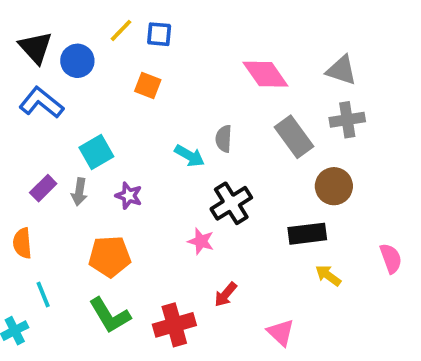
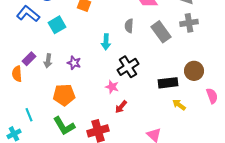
gray semicircle: (224, 139) -> (129, 26), moved
cyan square: (96, 152) -> (57, 25), moved
cyan arrow: (189, 156) -> (106, 42), turned 63
brown circle: (334, 186) -> (194, 71), moved
orange semicircle: (22, 243) -> (17, 74), moved
red arrow: (226, 294) -> (121, 107), moved

